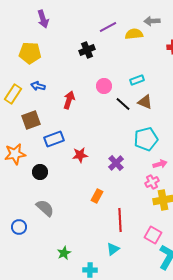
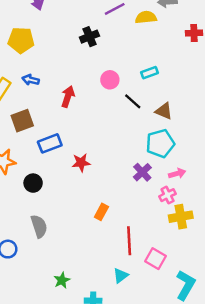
brown triangle: (145, 102) -> (164, 111), moved
purple cross: (116, 163) -> (142, 172), moved
gray semicircle: (45, 208) -> (39, 226), turned 30
pink square: (153, 235) -> (156, 259), moved

